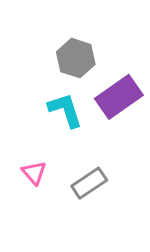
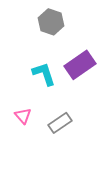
gray hexagon: (76, 58) -> (51, 22), moved

